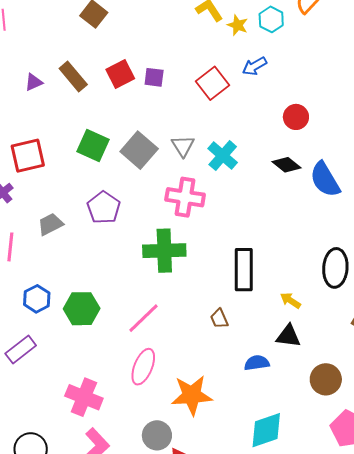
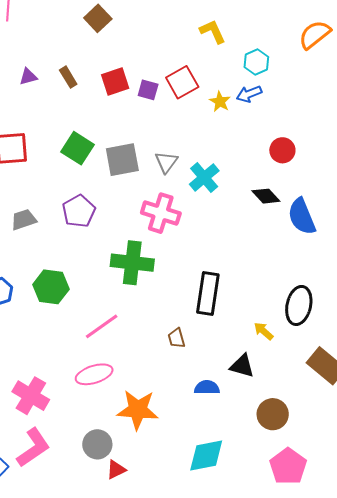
cyan hexagon: (271, 19) -> (256, 62), moved
yellow star: (238, 25) -> (220, 102), moved
brown rectangle: (73, 77) -> (68, 77), size x0.7
red square: (212, 83) -> (182, 82), moved
gray square: (139, 150) -> (122, 160), turned 30
yellow arrow: (290, 301) -> (264, 331), moved
green hexagon: (82, 309) -> (51, 287), moved
pink ellipse: (143, 367) -> (94, 374), turned 42

